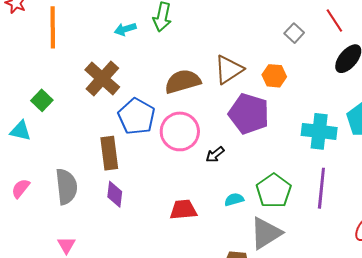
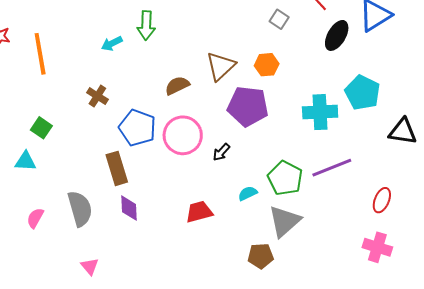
brown cross: (102, 78) -> (97, 96), size x0.6
brown semicircle: (183, 81) -> (177, 85), size x0.7
purple line: (321, 188) -> (332, 168), turned 72

